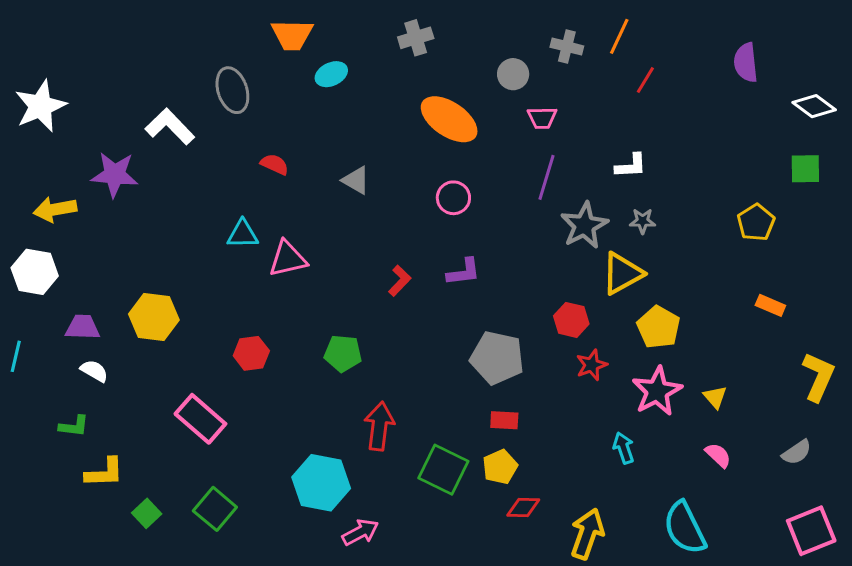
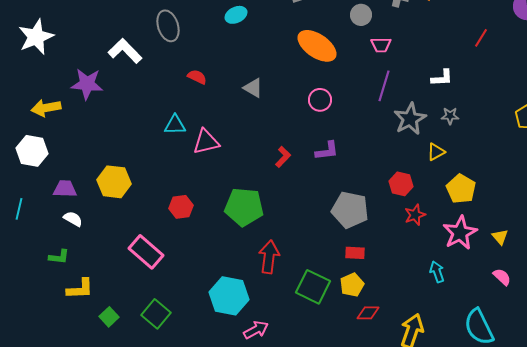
red line: (645, 80) -> (481, 38), moved
yellow triangle: (622, 273) -> (436, 152), size x0.6
green pentagon: (343, 353) -> (244, 207), size x1.5

